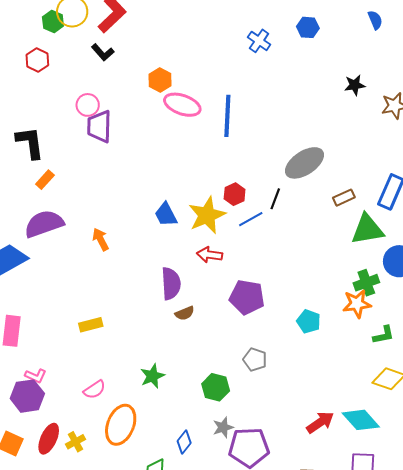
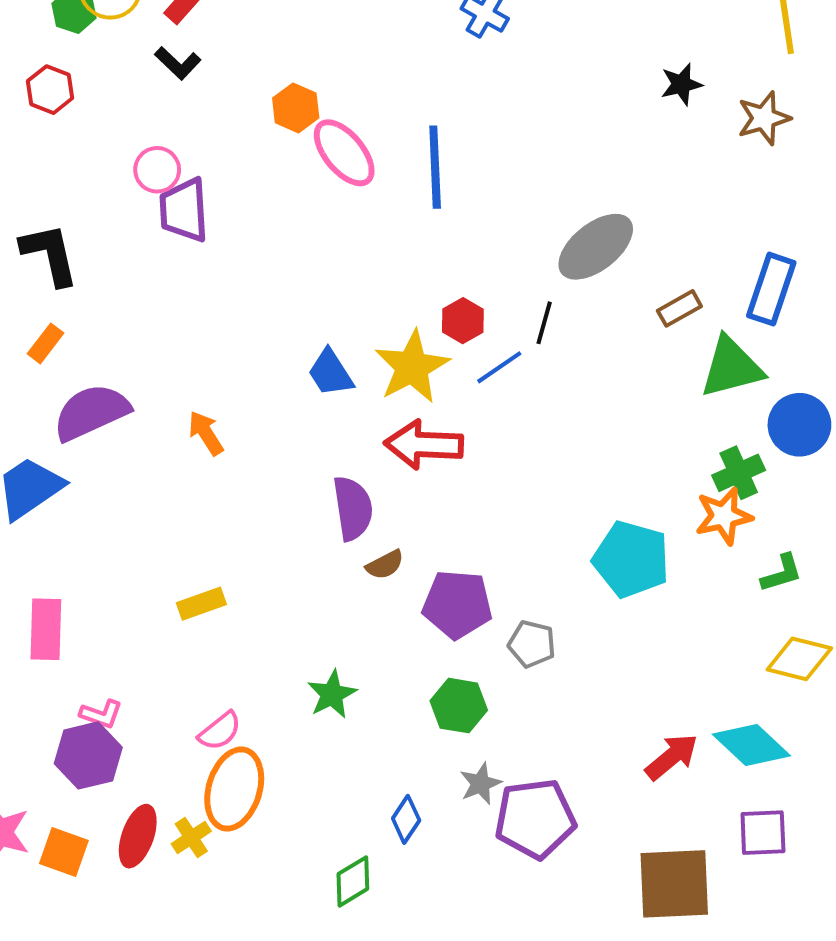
pink ellipse: (182, 105) -> (344, 153), turned 36
orange rectangle: (45, 180) -> (45, 343), moved
red arrow: (210, 255) -> (424, 445), size x1.5
purple pentagon: (247, 297) -> (457, 604), moved
cyan pentagon: (309, 321) -> (631, 559), size x1.6
orange ellipse: (121, 425) -> (234, 789), moved

